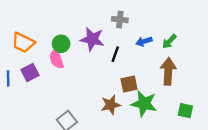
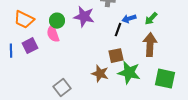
black line: (115, 54) -> (118, 30), moved
brown star: (111, 105) -> (100, 74), turned 30
green square: (185, 111) -> (165, 79), size x1.5

